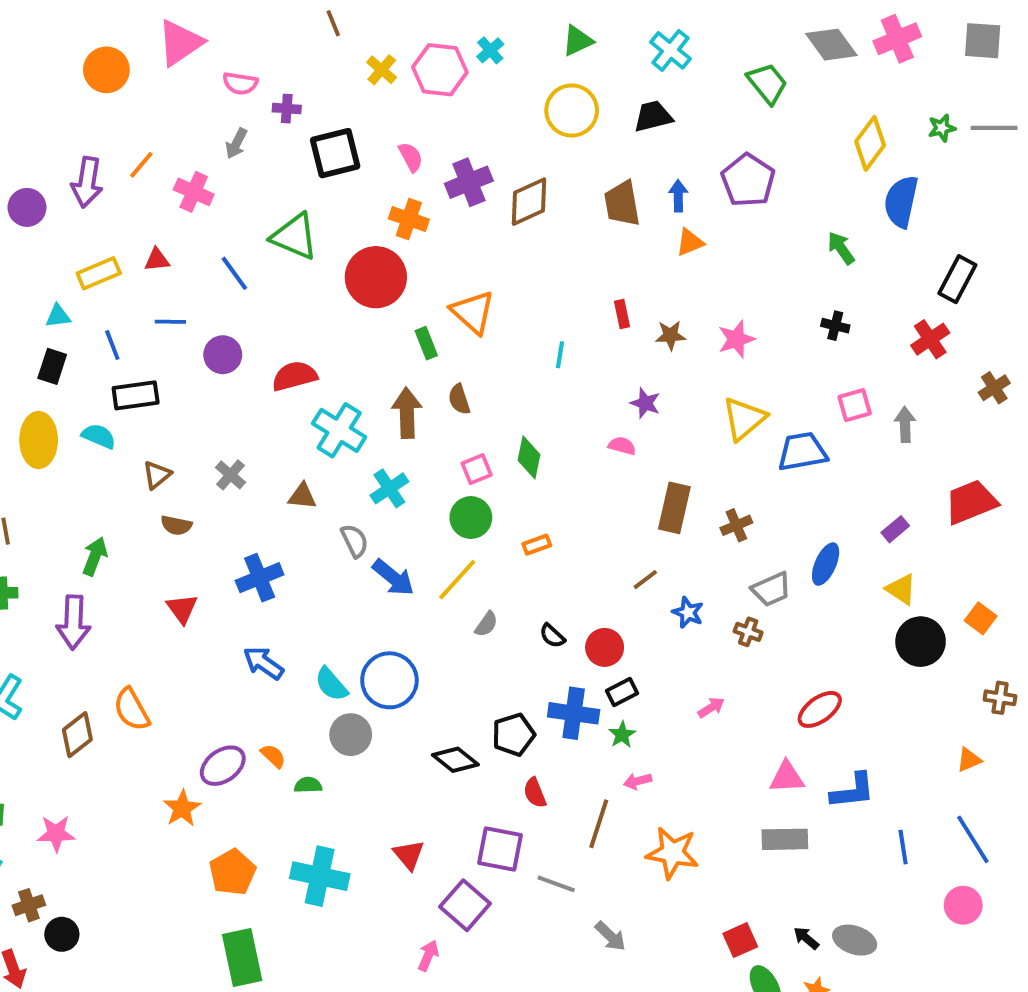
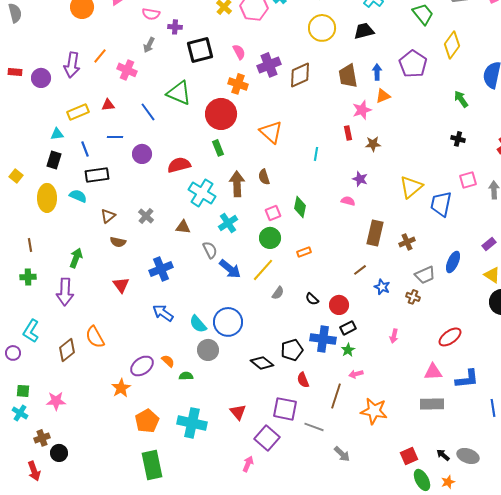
yellow diamond: (870, 143) -> (452, 45), moved
pink star: (736, 339) -> (362, 110), moved
green rectangle: (426, 343) -> (218, 148), moved
blue trapezoid: (802, 452) -> (441, 204), turned -68
pink arrow: (711, 707) -> (394, 336), turned 136

